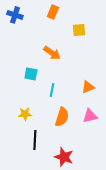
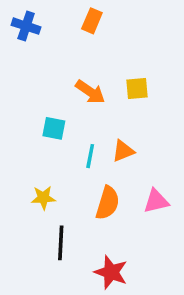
yellow square: (79, 30) -> (137, 88), moved
orange triangle: (88, 87) -> (123, 151), moved

